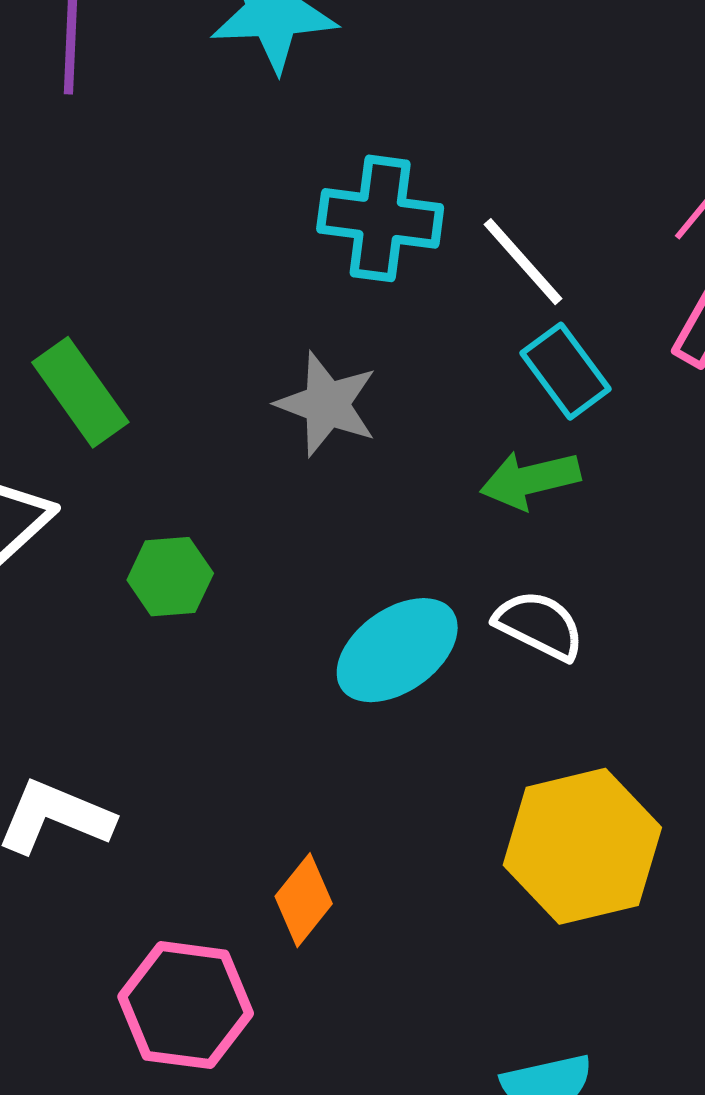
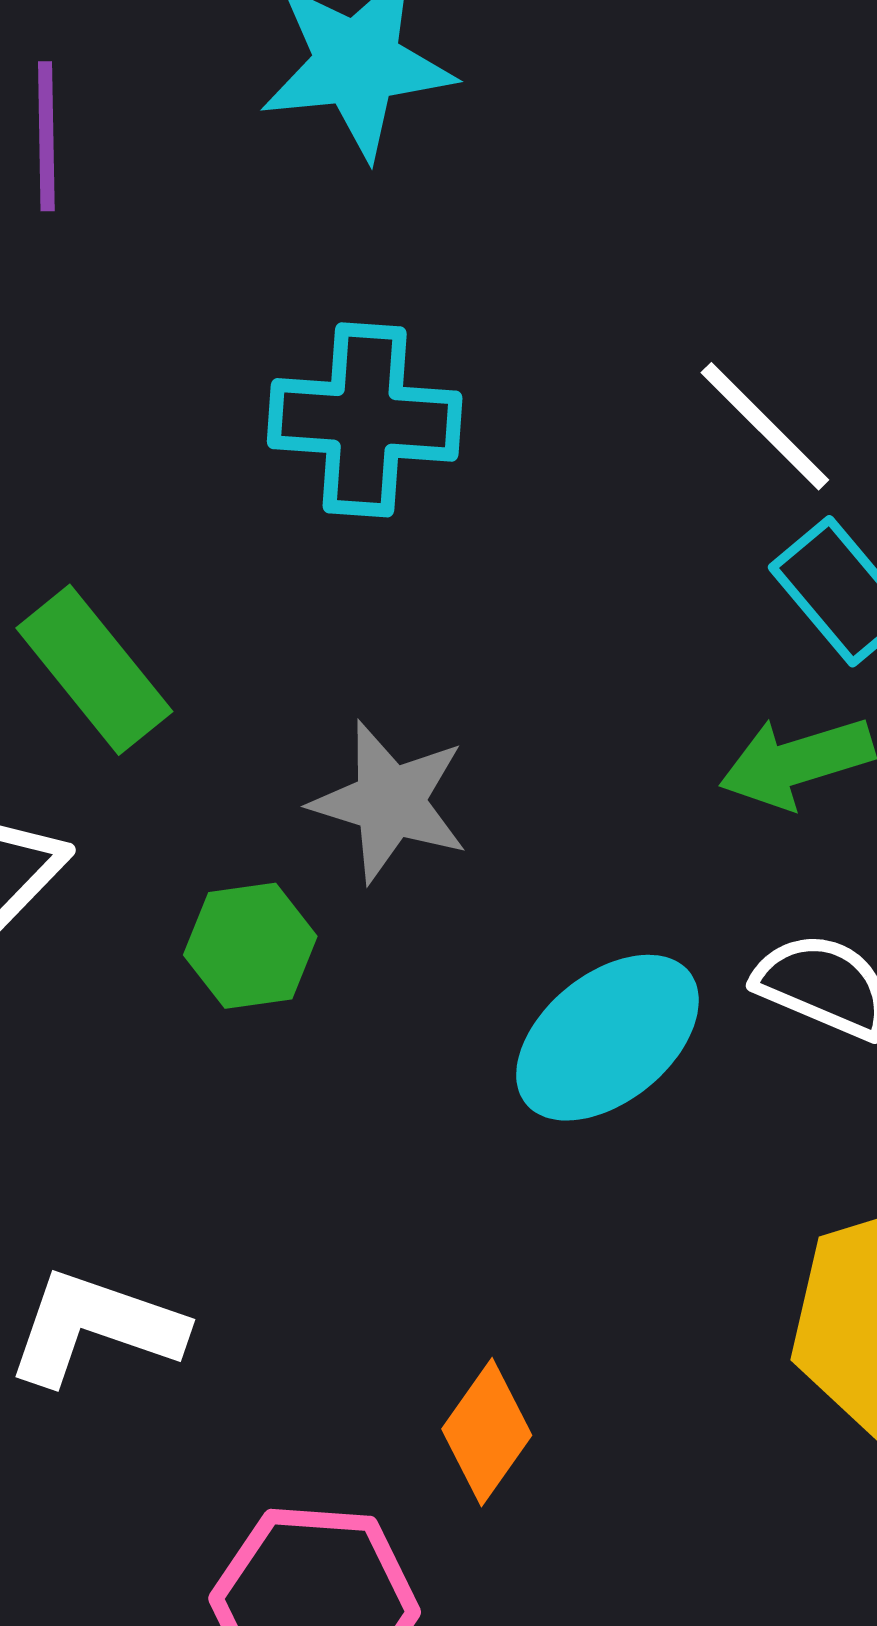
cyan cross: (380, 218) -> (365, 420), moved
gray star: (327, 404) -> (390, 802), moved

